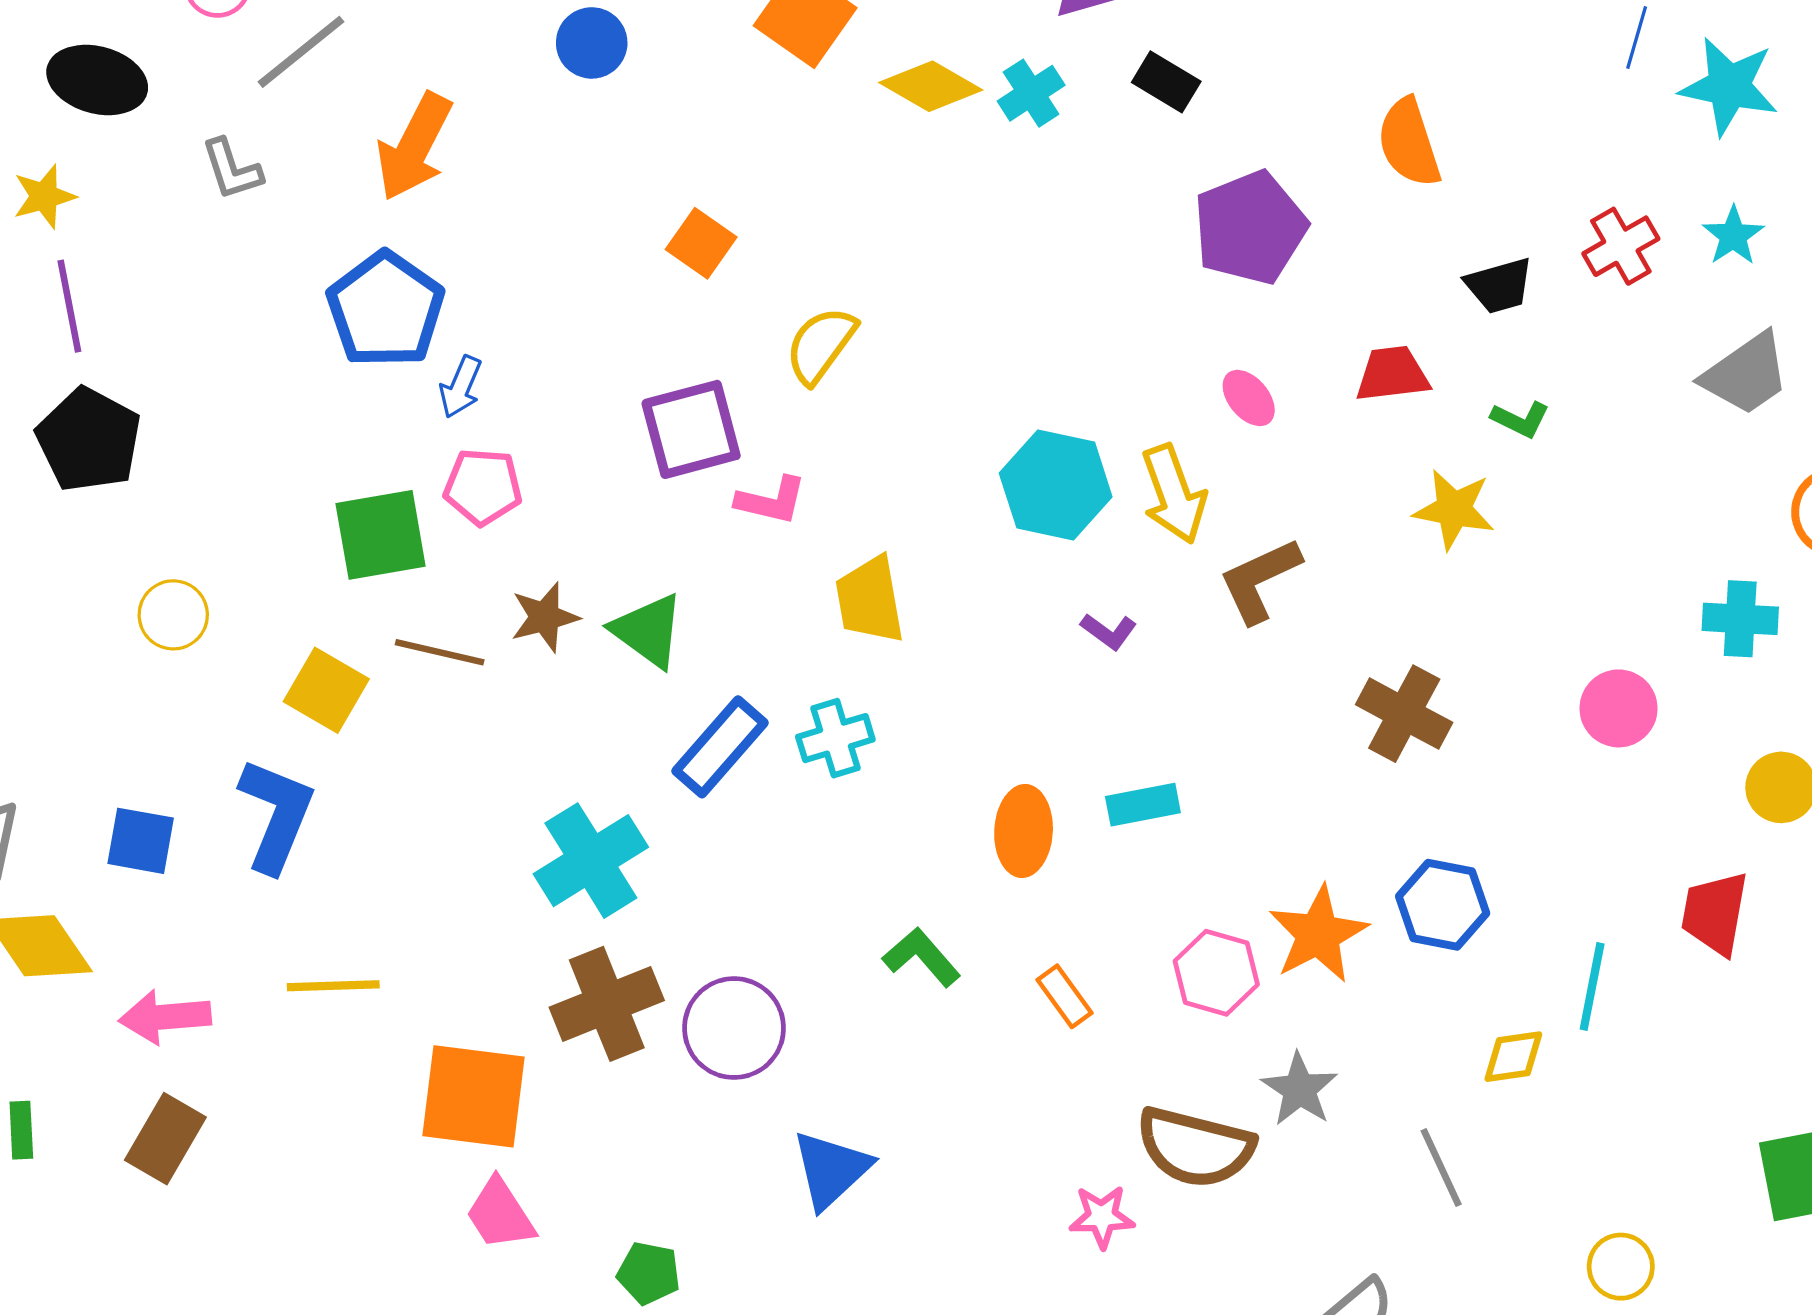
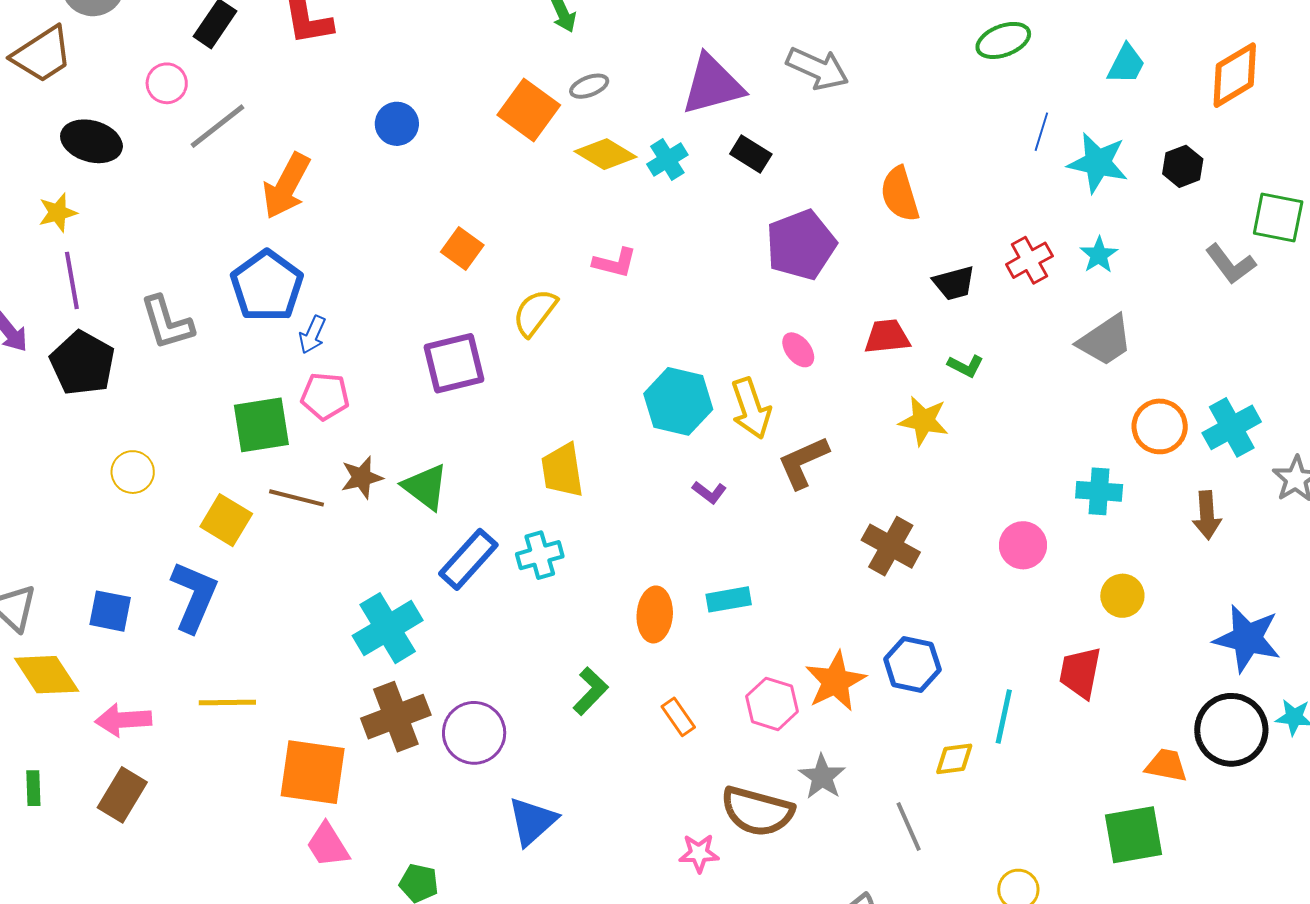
gray L-shape: (232, 169) -> (167, 323), moved, size x1.4
pink L-shape: (771, 501) -> (615, 263), moved
green L-shape: (922, 957) -> (590, 691), turned 84

